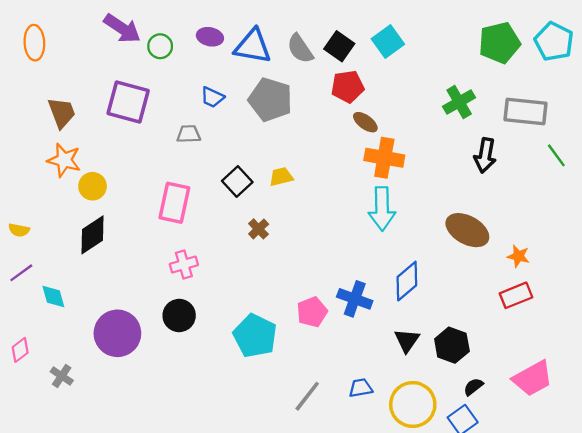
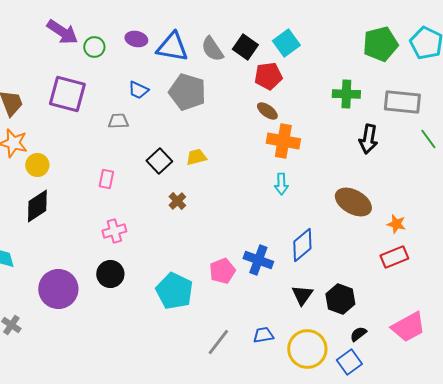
red pentagon: (348, 87) -> (268, 76), moved
green cross: (459, 102) -> (346, 94), turned 32
pink rectangle: (174, 203) -> (106, 179), size x0.6
cyan arrow: (382, 209) -> (281, 184), size x0.6

